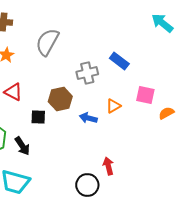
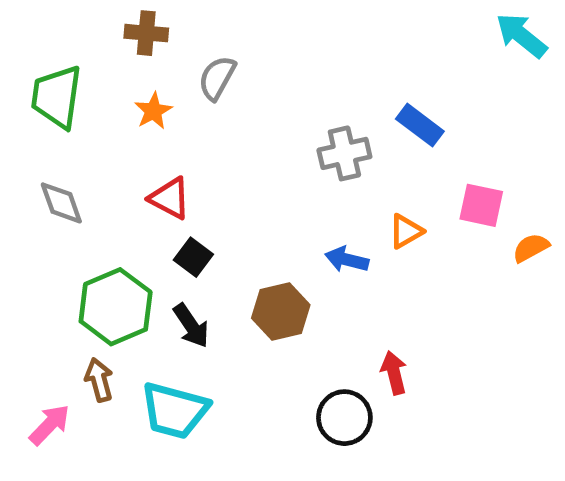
gray semicircle: (47, 42) -> (217, 78), moved, size x0.7
brown hexagon: (60, 99) -> (281, 311), moved
black square: (38, 117) -> (193, 257), moved, turned 35

